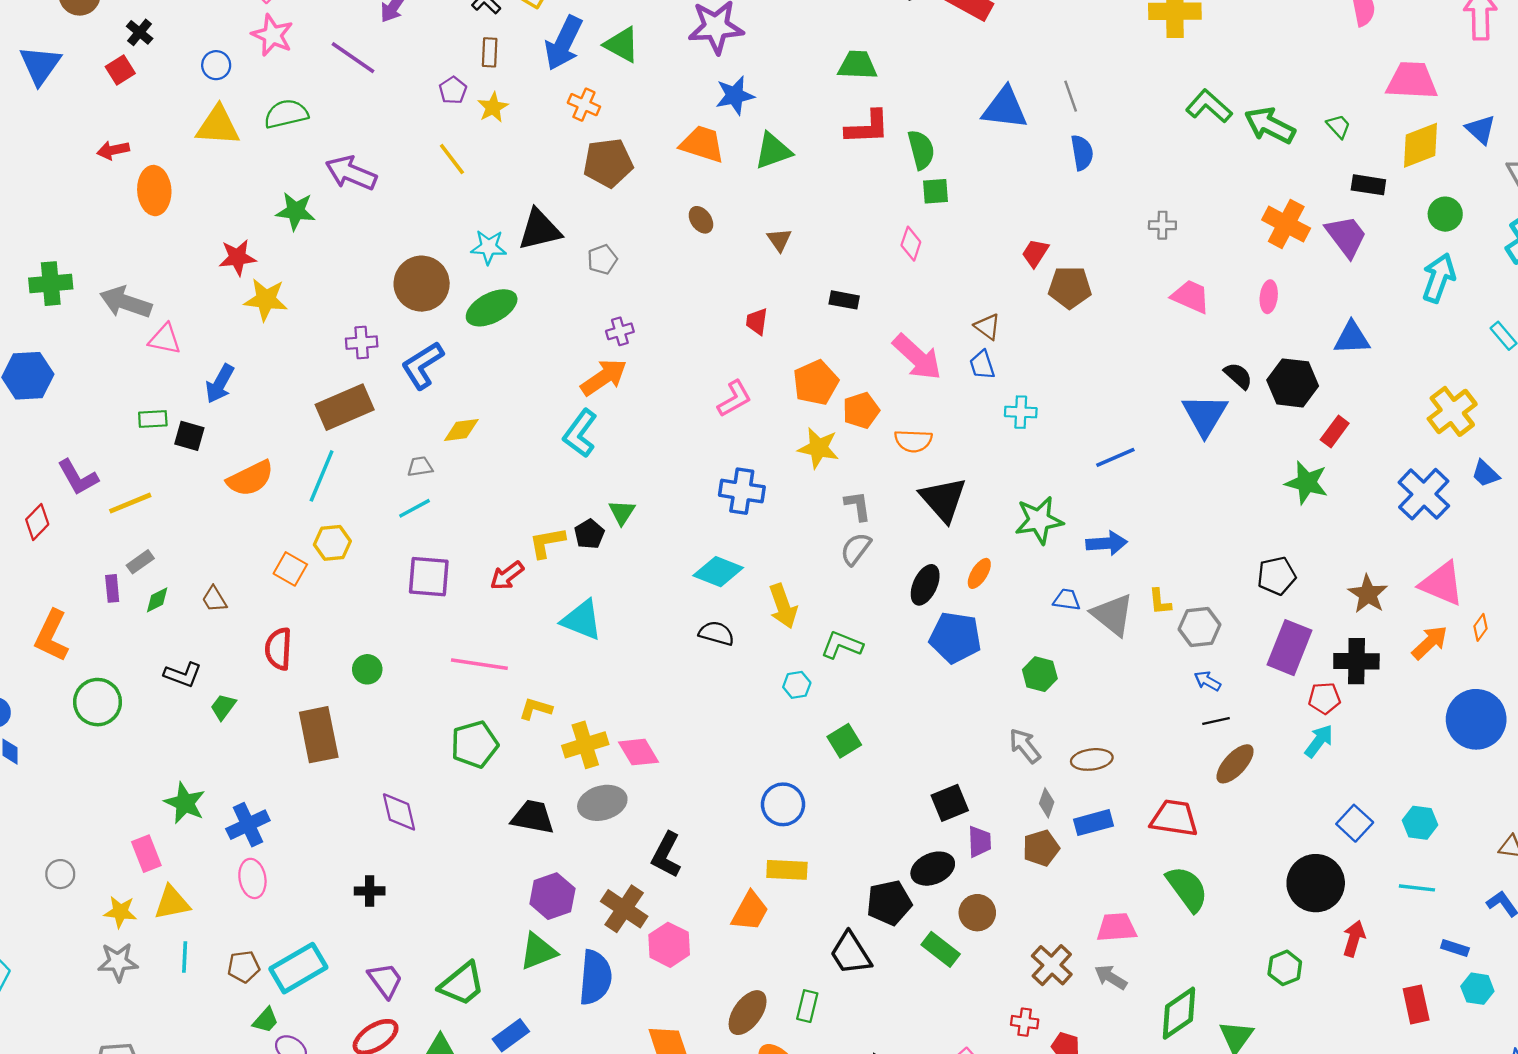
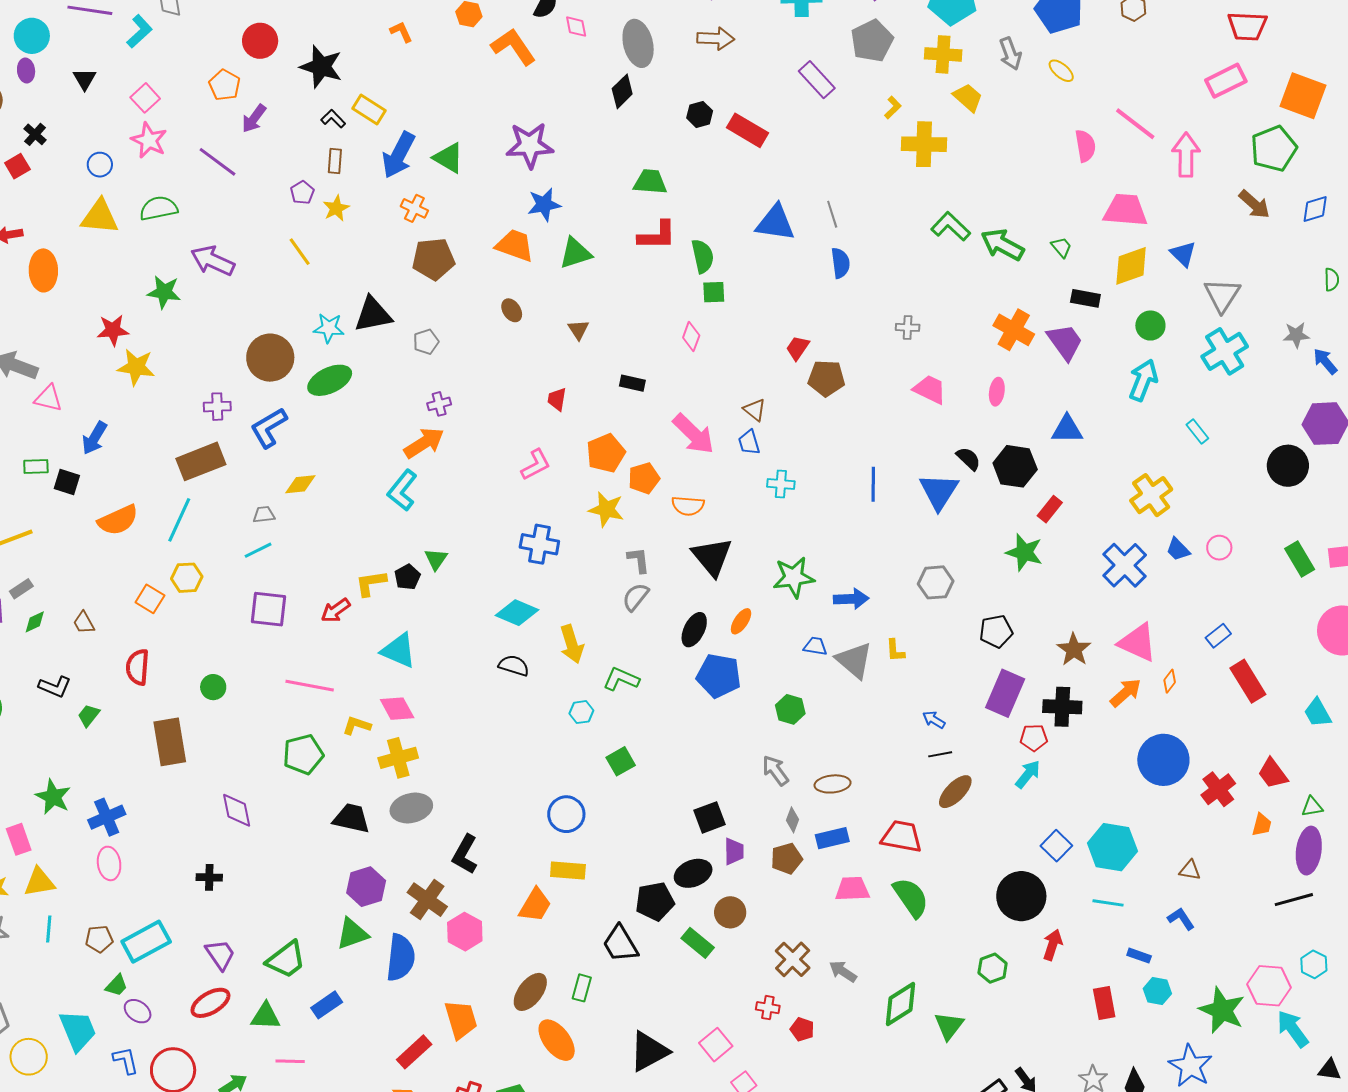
blue line: (1115, 457) -> (873, 484), moved, turned -68
gray hexagon: (1200, 627) -> (936, 582), moved
pink diamond: (639, 752) -> (397, 709), moved
cyan hexagon: (1420, 823) -> (1112, 847), size x1.6
pink trapezoid: (1117, 927) -> (852, 889), moved

